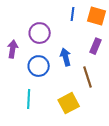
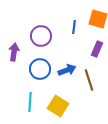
blue line: (73, 14) -> (74, 27), moved
blue arrow: (66, 57) -> (67, 70), moved, turned 84
yellow square: (69, 103) -> (58, 106), moved, turned -30

